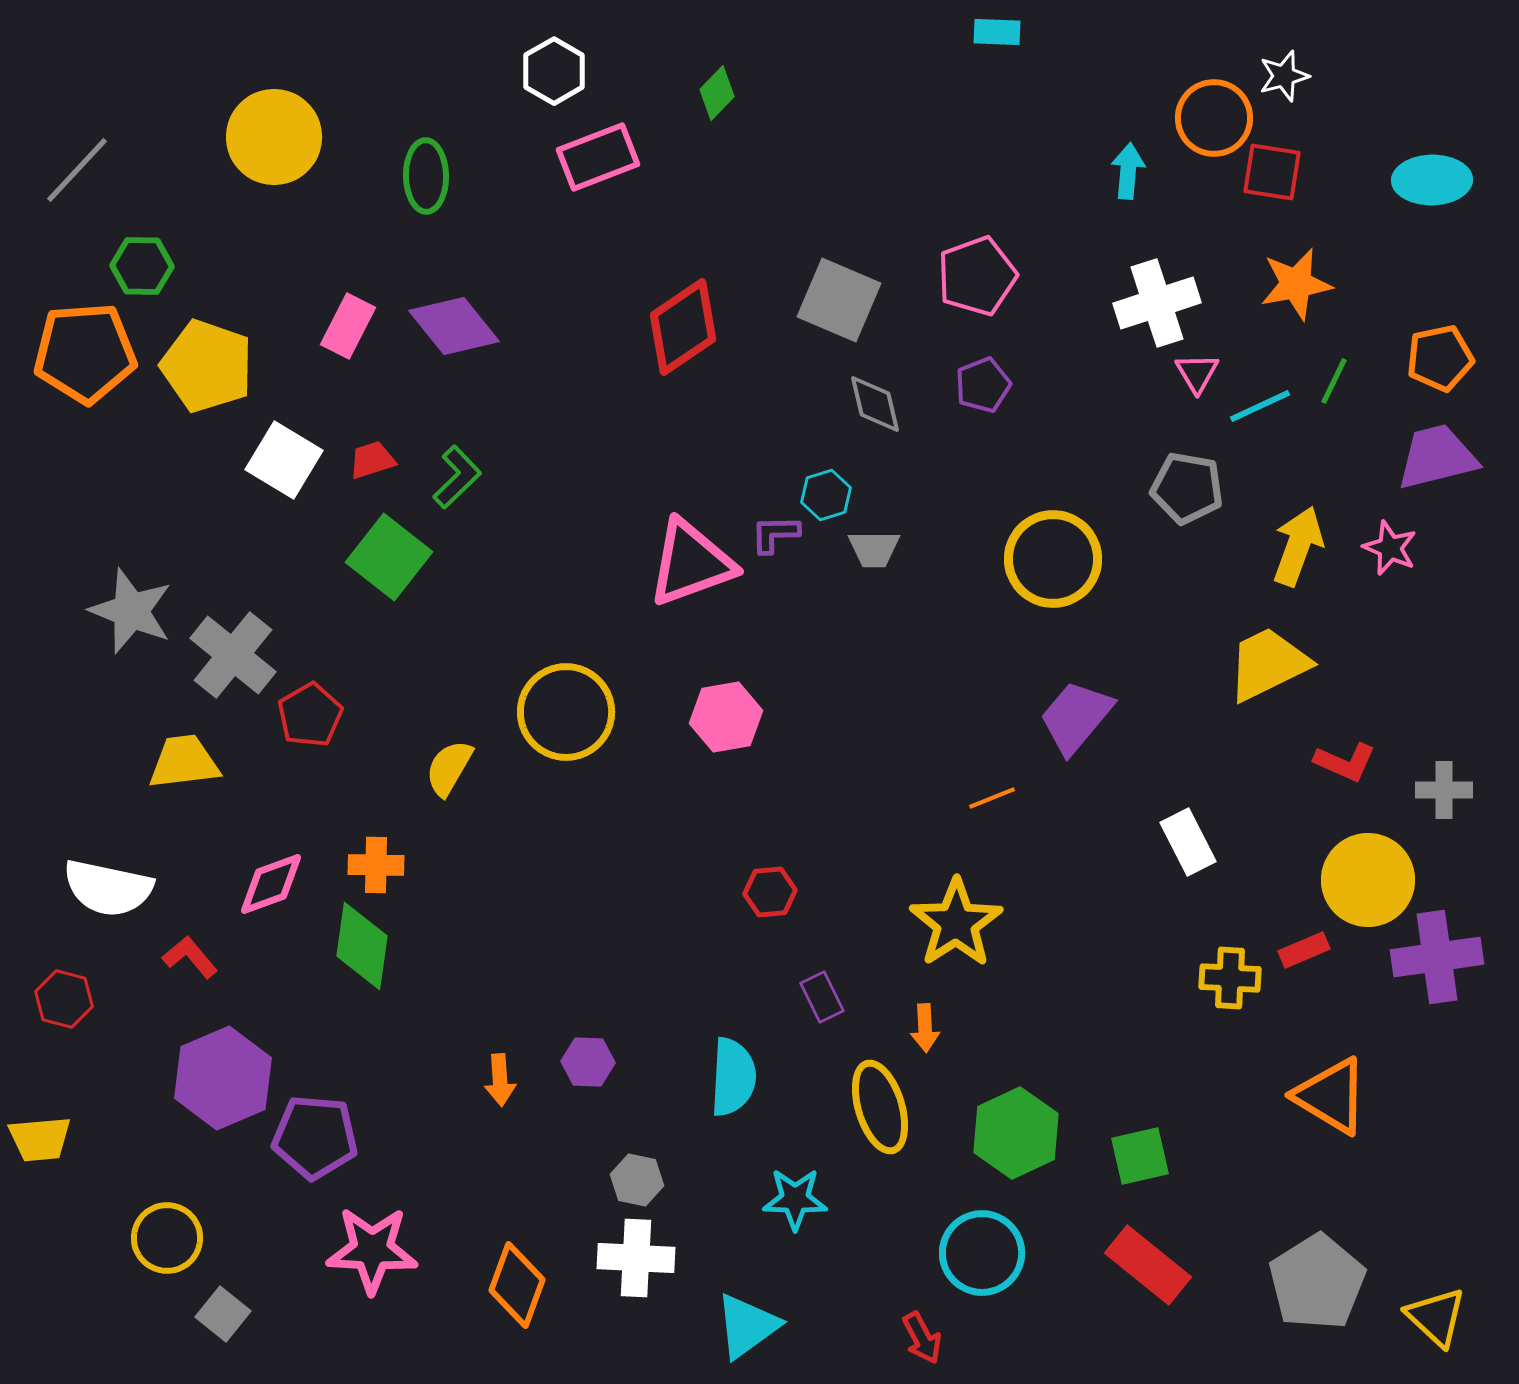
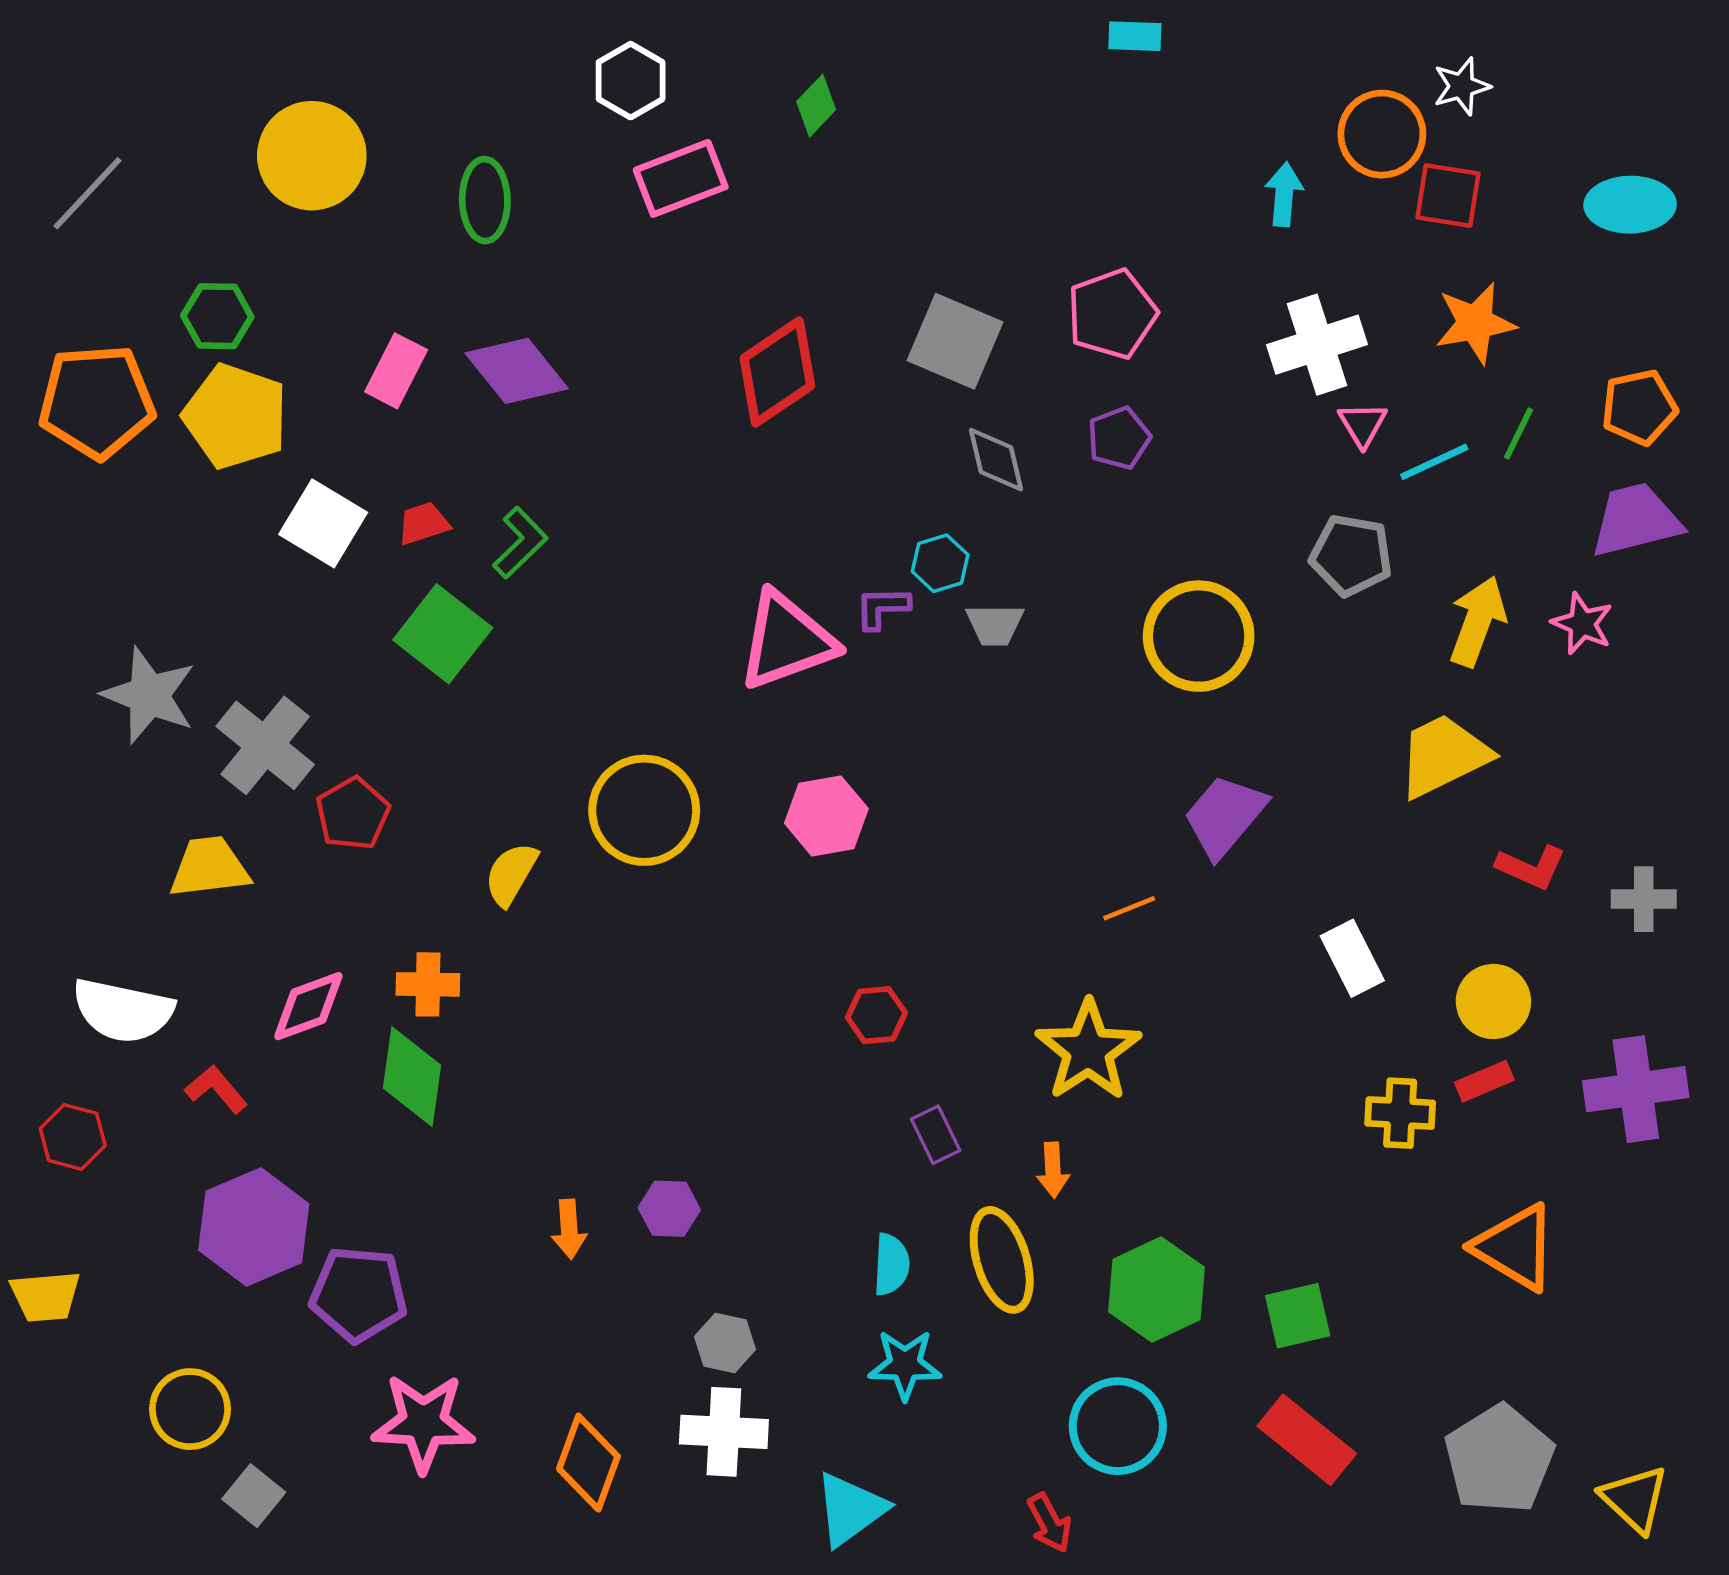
green hexagon: (142, 266) -> (217, 316), moved
yellow circle: (1368, 880) -> (1493, 1002), moved, size x0.7
cyan semicircle: (733, 1077) -> (891, 1264), moved, size x0.7

